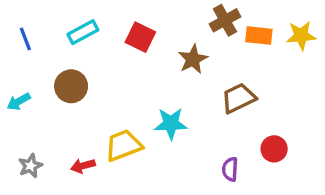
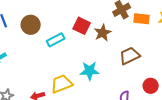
cyan rectangle: (83, 32) -> (56, 40), moved
red square: (140, 37) -> (82, 26), moved
brown circle: (71, 86) -> (31, 25), moved

